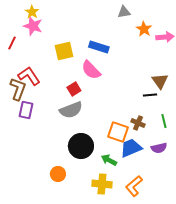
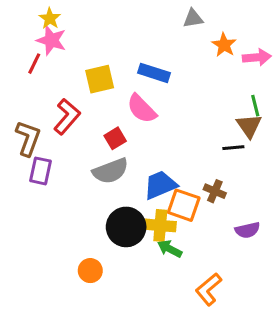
red line: (12, 43) -> (34, 64), moved
red L-shape: (29, 76) -> (67, 116), moved, turned 75
green line: (164, 121) -> (255, 106), moved
blue trapezoid: (131, 148) -> (160, 185), moved
yellow cross: (102, 184) -> (160, 225), moved

